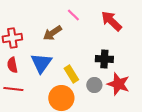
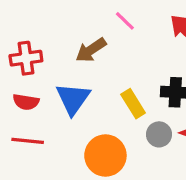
red semicircle: (12, 65) -> (26, 102), turned -70
yellow rectangle: (71, 74) -> (133, 104), moved

